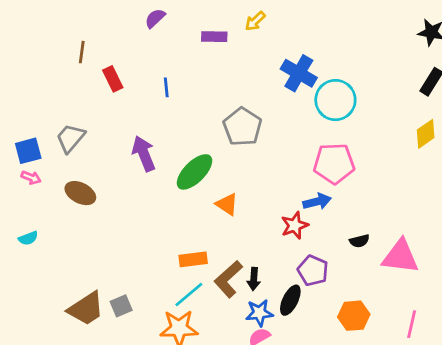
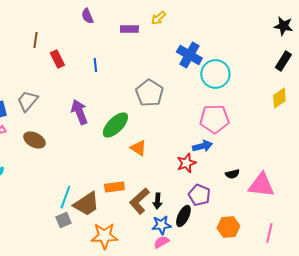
purple semicircle: (155, 18) -> (87, 16), turned -70
cyan line: (189, 295) -> (65, 197), moved, turned -30
brown trapezoid: (86, 309) -> (86, 204), moved

